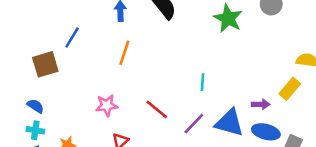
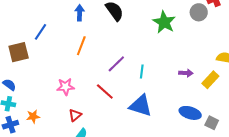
purple arrow: (261, 104) -> (186, 73), moved
blue triangle: (229, 123) -> (141, 106), moved
purple line: (194, 124) -> (116, 64), moved

